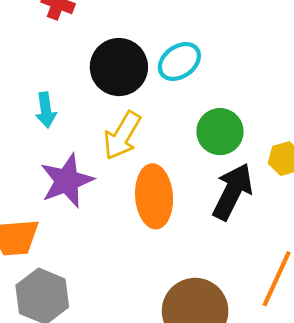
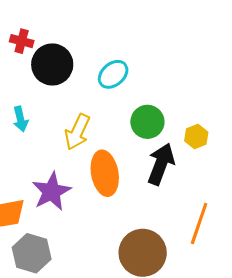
black circle: (119, 67) -> (52, 64), moved
purple star: (67, 181) -> (51, 191), moved

